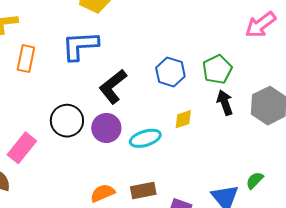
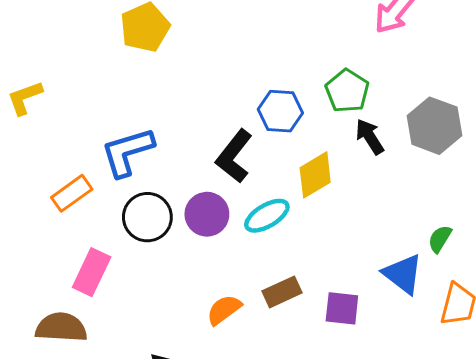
blue L-shape: (80, 46) -> (127, 152), moved
orange rectangle: (26, 59) -> (72, 193), moved, turned 56
black L-shape: (113, 86) -> (234, 156), moved
yellow diamond: (183, 119) -> (315, 175), size x1.5

